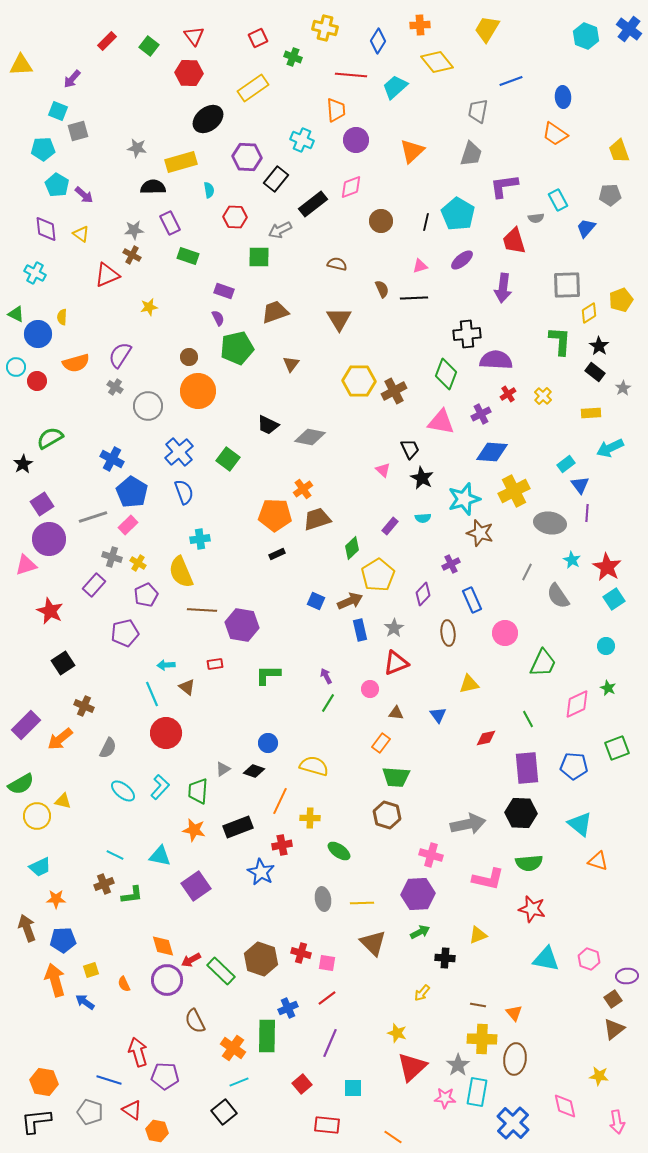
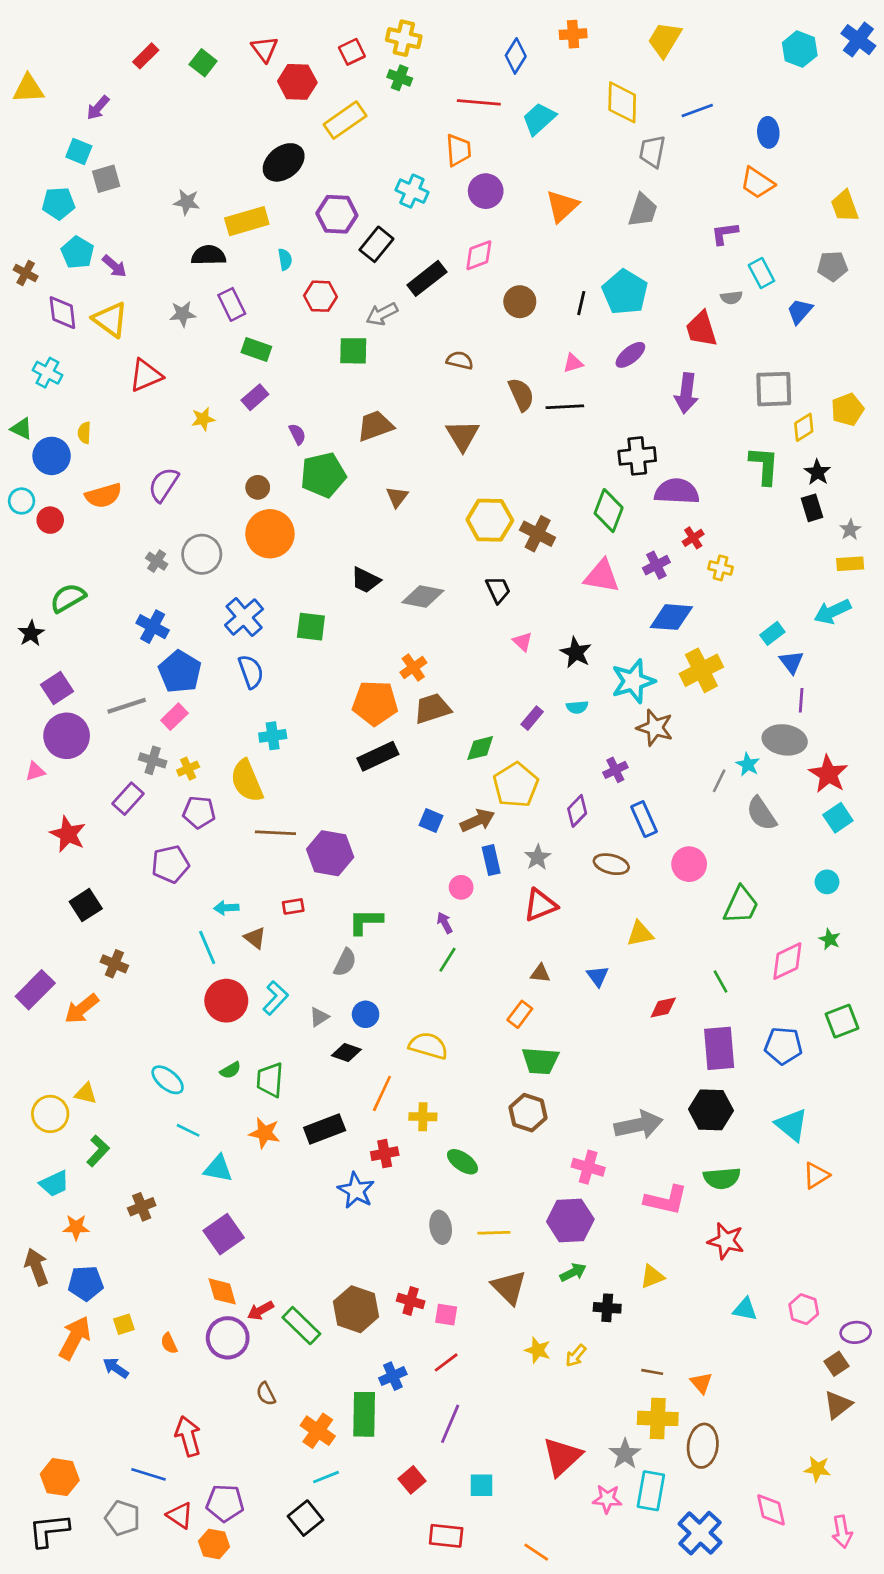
yellow cross: (325, 28) -> (404, 38), moved
yellow diamond: (437, 62) -> (622, 102), moved, turned 40
red hexagon: (189, 73) -> (297, 82), moved
purple L-shape: (504, 186) -> (725, 233), moved, size x0.7
yellow triangle: (81, 234) -> (110, 319), size x1.6
brown cross: (132, 255) -> (26, 273), moved
brown semicircle: (382, 289) -> (521, 395), size x1.4
purple rectangle: (224, 291) -> (255, 397), moved, turned -60
black rectangle: (595, 372) -> (812, 508), turned 36
gray cross: (115, 387) -> (157, 561), moved
brown cross: (394, 391) -> (538, 534), turned -35
yellow cross: (543, 396) -> (721, 568), moved, turned -30
yellow rectangle: (591, 413) -> (850, 564), moved
black trapezoid: (410, 449) -> (498, 590), moved
green square: (228, 459) -> (311, 627), turned -30
gray ellipse: (550, 523) -> (785, 740), moved
green diamond: (352, 548) -> (480, 748), turned 30
black rectangle: (277, 554) -> (378, 756), size x1.8
cyan star: (572, 560) -> (748, 764), moved
yellow cross: (138, 563) -> (188, 769), turned 35
pink triangle: (26, 565) -> (35, 771), size x0.7
purple pentagon: (146, 595) -> (199, 812), turned 30
brown ellipse: (448, 633) -> (611, 864), turned -70
pink circle: (370, 689) -> (461, 887), moved
gray semicircle: (108, 748) -> (345, 962), moved
gray triangle: (223, 769) -> (319, 1017), moved
green semicircle: (21, 784) -> (230, 1070), moved, size x0.6
cyan L-shape: (160, 787) -> (275, 998), moved
cyan line: (115, 855) -> (188, 1130), moved
orange triangle: (598, 861) -> (816, 1175), turned -50
purple square: (196, 886) -> (224, 1234), moved
green L-shape: (132, 895) -> (98, 1151), moved, turned -40
cyan triangle: (546, 959) -> (745, 1309), size x0.7
orange arrow: (55, 980) -> (75, 1338), turned 44
brown semicircle: (195, 1021) -> (266, 1394), size x0.7
yellow star: (397, 1033) -> (538, 1350), moved
purple pentagon: (165, 1076) -> (225, 1503), moved

